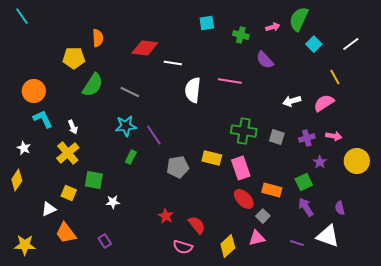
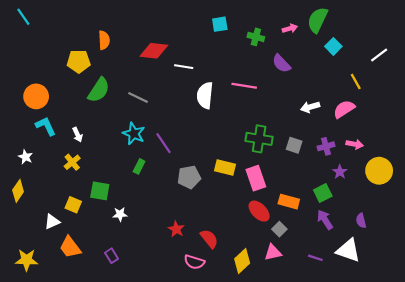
white line: (351, 44) -> (379, 55), moved
cyan star: (126, 126) -> (134, 134), turned 30
yellow cross: (68, 153) -> (72, 162), size x0.7

